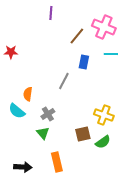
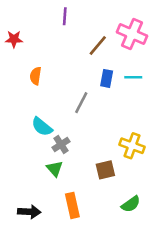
red star: (11, 52) -> (14, 39), moved
cyan line: (111, 54) -> (133, 77), moved
orange semicircle: (28, 94) -> (36, 76), moved
cyan semicircle: (17, 111) -> (42, 127), moved
green semicircle: (103, 142) -> (131, 204), moved

